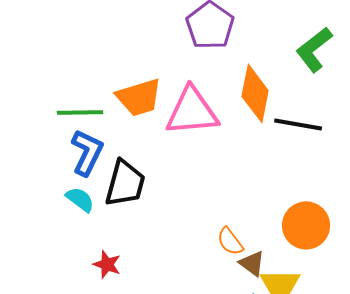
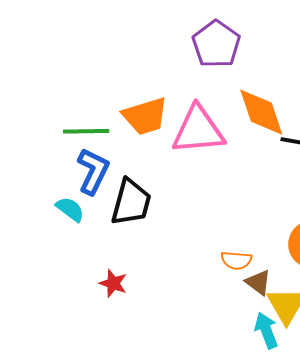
orange diamond: (255, 93) -> (261, 112), turned -30
cyan semicircle: (80, 199) -> (70, 209), moved
orange semicircle: (230, 241) -> (236, 260), turned -48

